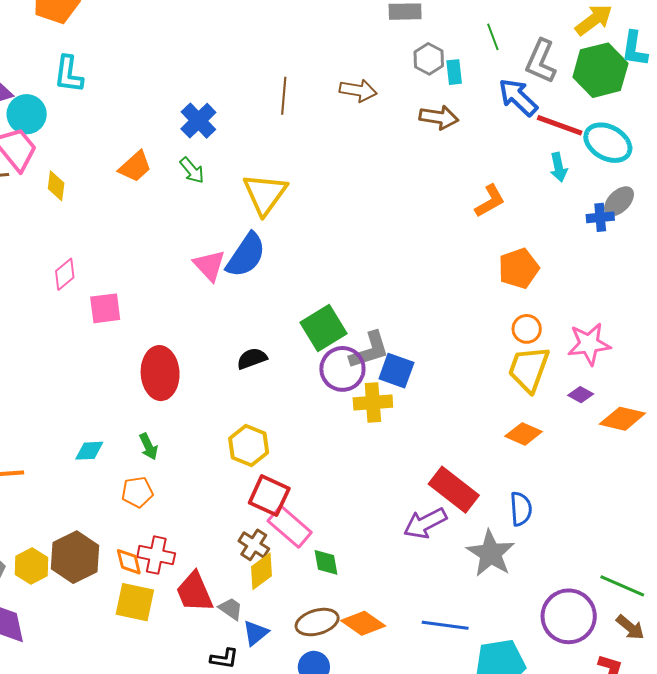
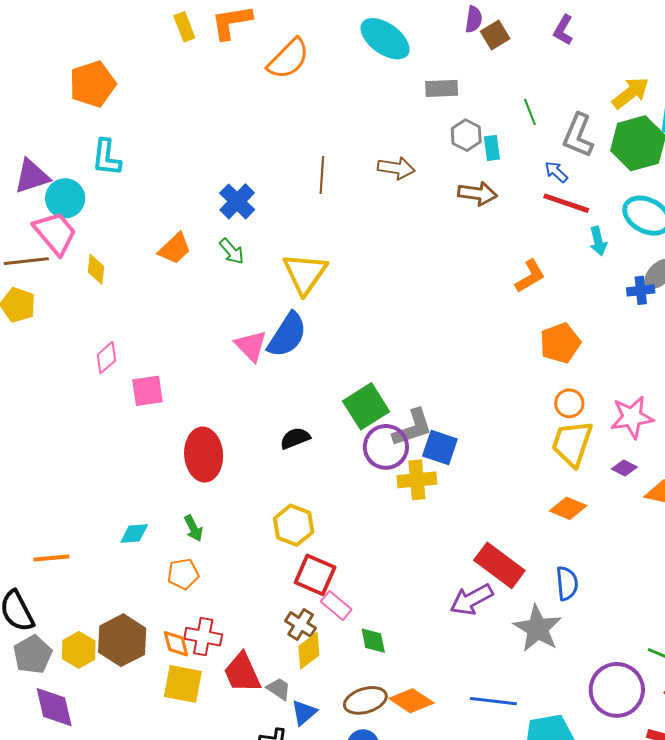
blue arrow: (518, 97) -> (556, 172), size x0.6
red line: (560, 125) -> (566, 203), moved
pink rectangle: (290, 527) -> (336, 606), size x0.7

